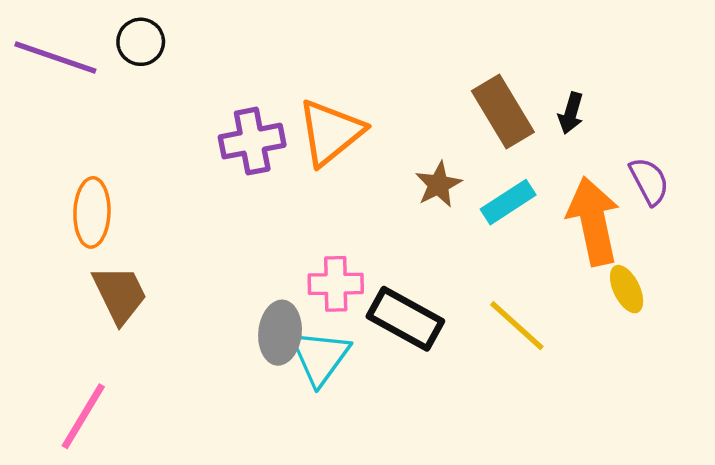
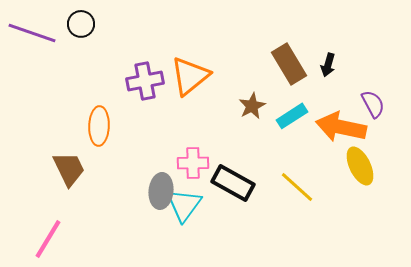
orange ellipse: (92, 212) -> (99, 126), moved
orange arrow: (593, 221) -> (341, 127), turned -66
yellow ellipse: (627, 289) -> (360, 166), size x1.4

